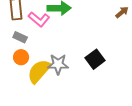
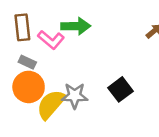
orange circle: (21, 57) -> (29, 87), size x1.6

